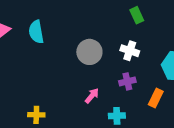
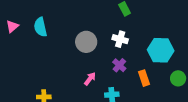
purple cross: (127, 81) -> (119, 65), turned -32
orange rectangle: (156, 98) -> (144, 78), turned -42

